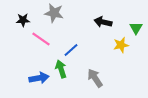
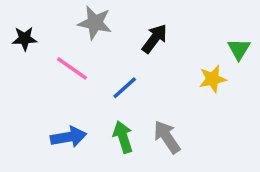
black star: (23, 20) -> (25, 39), moved
black arrow: (103, 22) -> (155, 39), moved, turned 114
green arrow: (61, 69) -> (123, 137), moved

